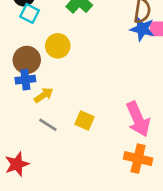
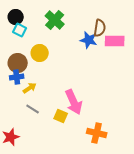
blue star: (142, 29) -> (89, 40), moved
pink arrow: (138, 119) -> (74, 102), moved
yellow square: (84, 120) -> (61, 116), moved

